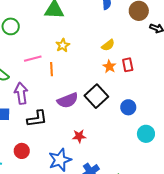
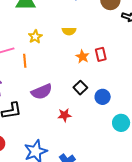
yellow semicircle: (108, 45) -> (69, 31), moved, turned 40
black square: (96, 96) -> (80, 88), moved, size x0.6
red star: (79, 136) -> (64, 115), moved

